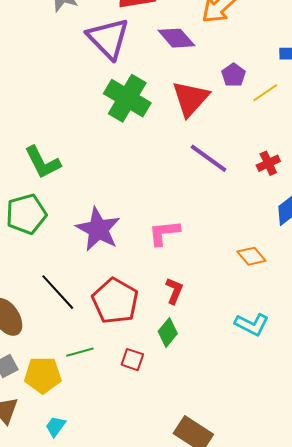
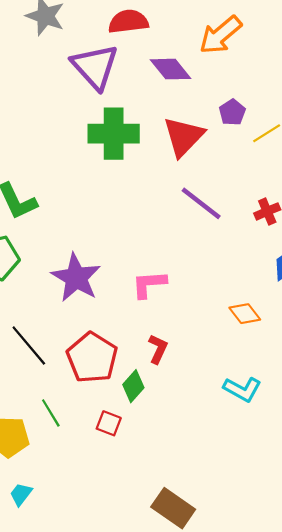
green cross: (127, 98) -> (114, 134), turned -33
green diamond: (168, 332) -> (133, 386), moved
green line: (80, 352) -> (51, 413), turned 72

